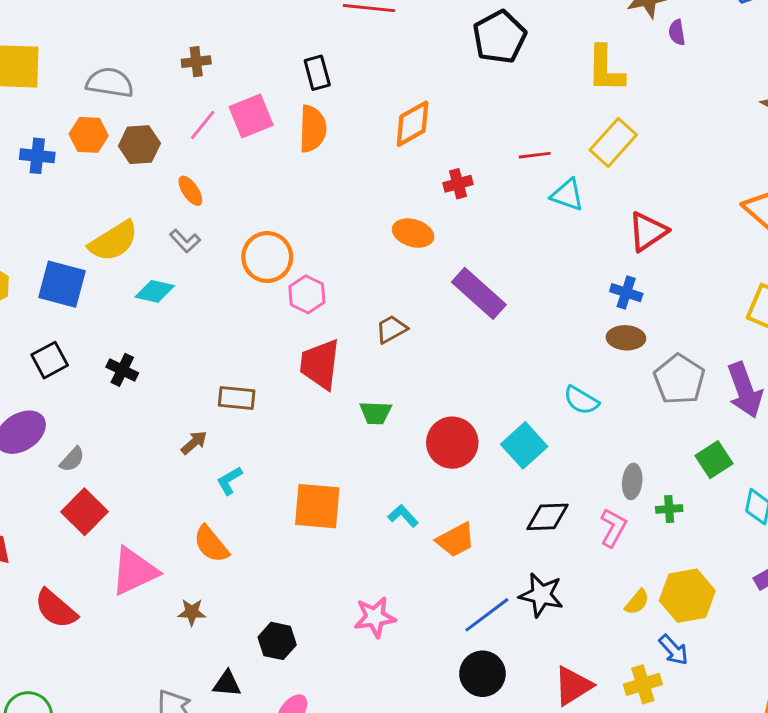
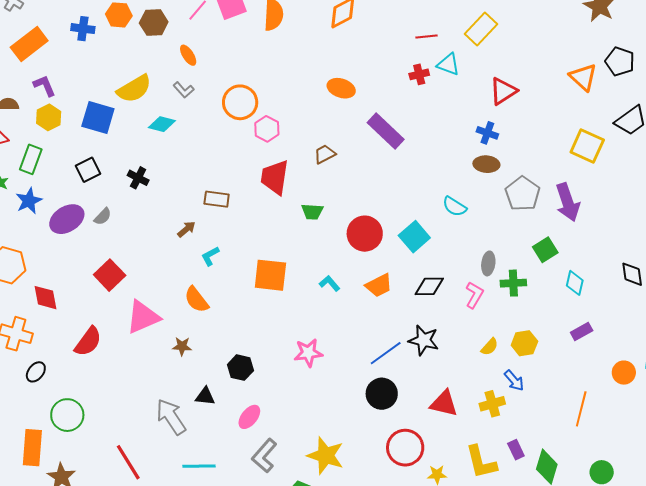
red cross: (458, 184) -> (419, 74), moved
gray semicircle: (72, 459) -> (103, 217), moved
green cross: (669, 509) -> (513, 283), size x1.4
orange trapezoid: (456, 540) -> (379, 285), moved
yellow hexagon: (687, 596) -> (524, 343), size x0.7
red semicircle: (56, 609) -> (88, 342), turned -96
red triangle: (573, 686) -> (444, 404), turned 44

